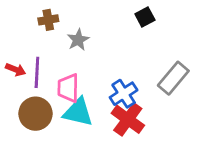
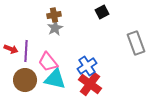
brown cross: (48, 20) -> (54, 15), moved
gray rectangle: (173, 78) -> (136, 43), moved, turned -60
pink trapezoid: (68, 88) -> (48, 62), turned -40

